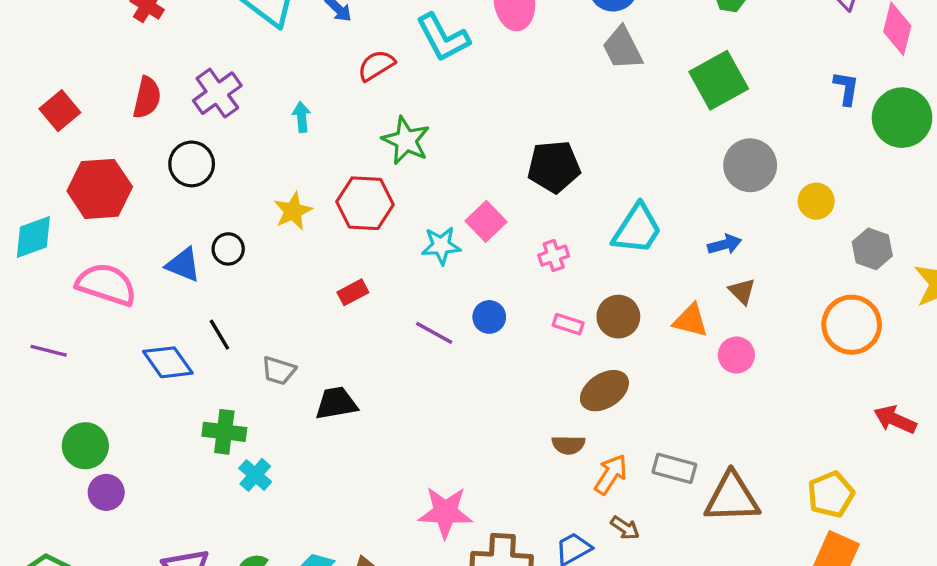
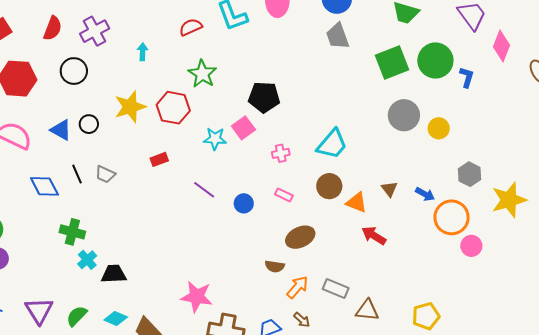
green circle: (902, 118) -> (435, 60), moved
black pentagon: (554, 167) -> (264, 97), moved
yellow circle: (816, 201) -> (439, 128), moved
yellow star: (293, 211) -> (130, 107), size x1.4
blue arrow: (725, 244) -> (425, 194), moved, turned 36
blue circle: (489, 317) -> (244, 203), moved
brown circle: (618, 317) -> (329, 186), moved
pink circle: (736, 355) -> (471, 246), moved
gray trapezoid: (279, 371) -> (105, 174), moved
black trapezoid: (336, 403) -> (114, 274), moved
red arrow: (895, 420) -> (374, 236), moved
brown triangle: (732, 498) -> (367, 310), size x0.7

